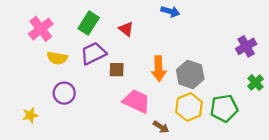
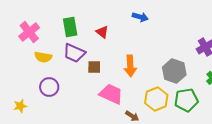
green rectangle: (89, 23) -> (70, 27), turned -42
purple trapezoid: (93, 53) -> (74, 53), turned -130
gray hexagon: (190, 74) -> (174, 71), moved

